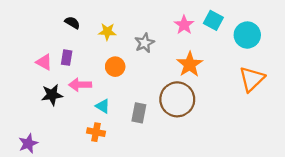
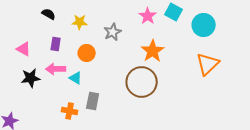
purple rectangle: (67, 58) -> (56, 44), moved
cyan triangle: (103, 106) -> (76, 78), moved
gray rectangle: (139, 113) -> (93, 101), moved

